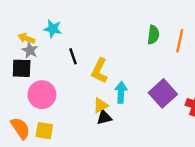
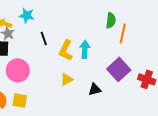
orange line: (180, 41) -> (123, 33), moved
cyan arrow: (121, 92) -> (85, 49), moved
black triangle: (104, 117) -> (95, 89), moved

